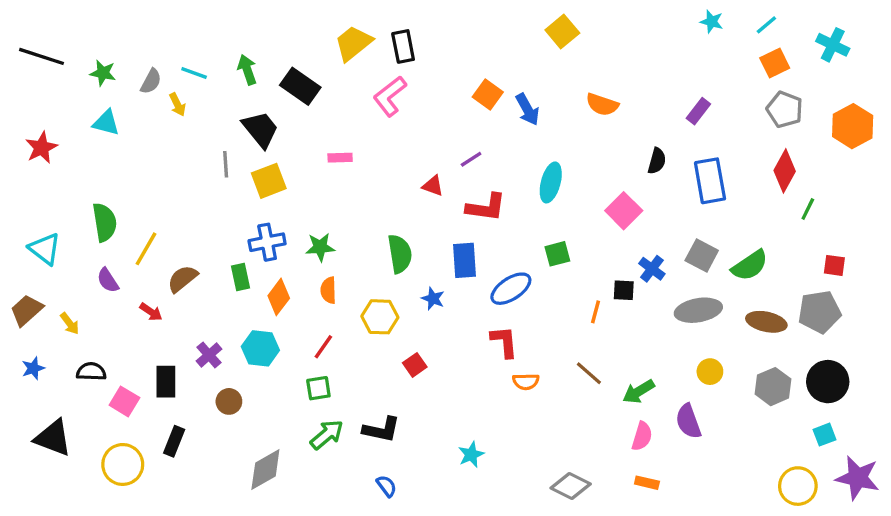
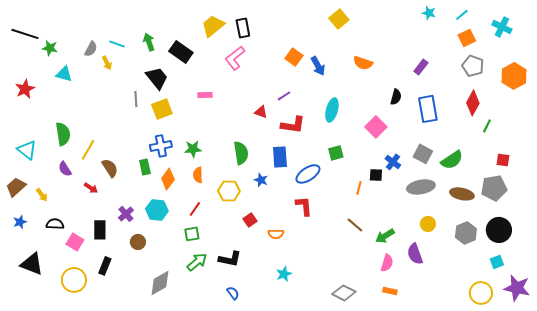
green star: (103, 73) -> (50, 48), moved
brown semicircle: (182, 279) -> (110, 168), turned 96
orange semicircle: (526, 382) -> (276, 234), moved

